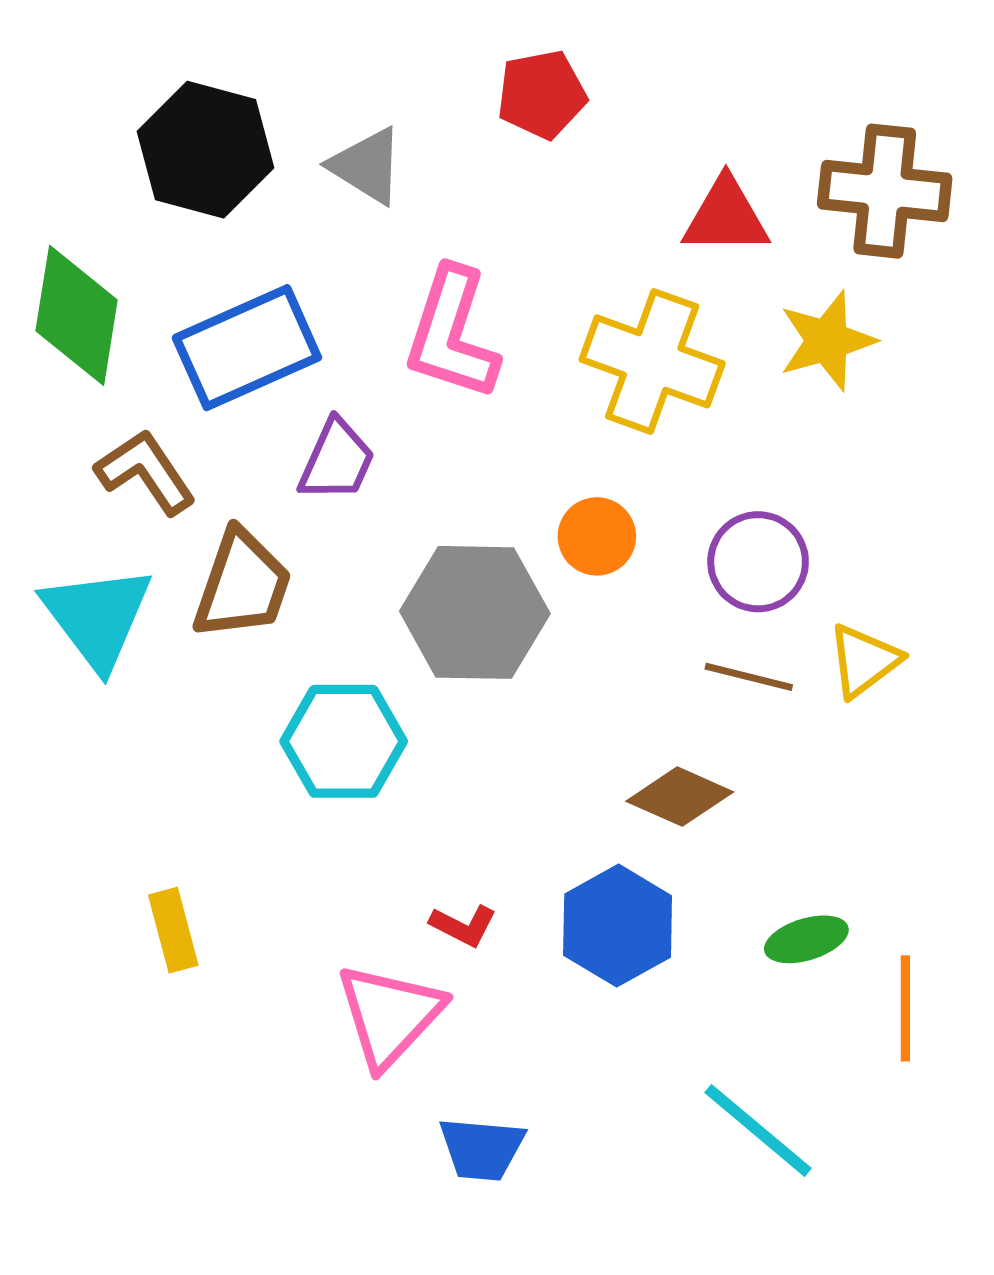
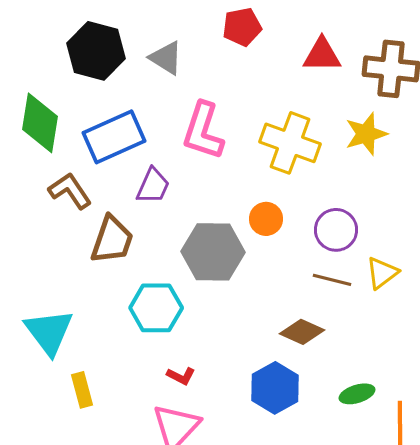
red triangle: (726, 216) -> (322, 55), moved
cyan triangle: (97, 617) -> (49, 332), moved
red L-shape: (463, 926) -> (181, 376), moved

